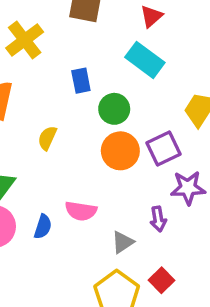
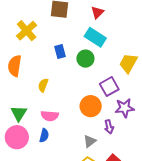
green circle: (114, 109) -> (85, 59), moved
orange circle: (120, 151) -> (91, 106), moved
pink semicircle: (81, 211) -> (50, 116), moved

